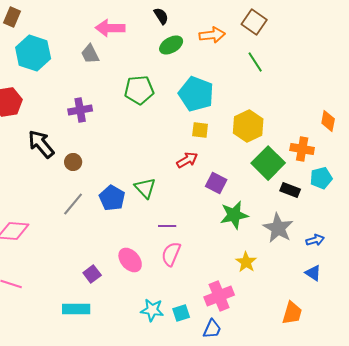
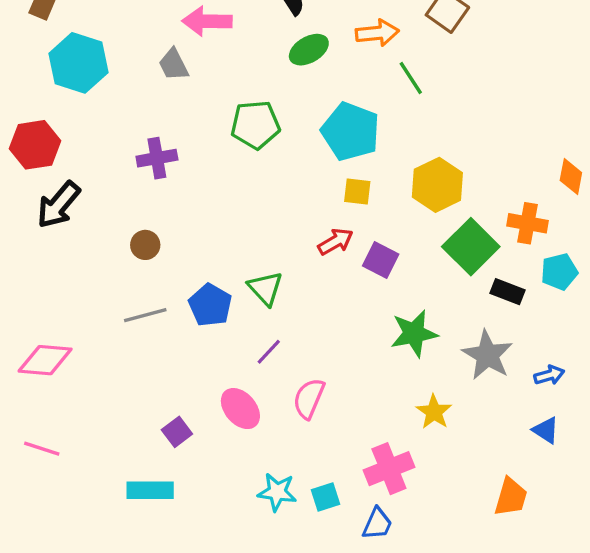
green line: (255, 62) -> (411, 78), moved
black arrow: (41, 144) -> (58, 205), moved, turned -100
purple square: (216, 183) -> (381, 260), moved
gray line: (73, 204) -> (145, 315), turned 35
purple line: (167, 226) -> (269, 352), moved, turned -48

